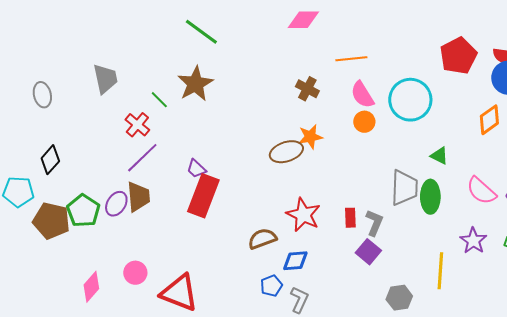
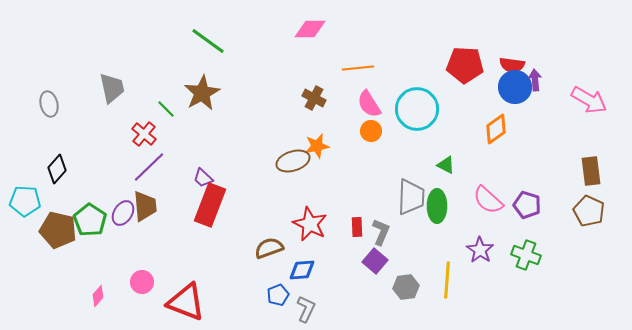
red pentagon: (458, 56) -> (465, 65), turned 30
pink diamond: (91, 287) -> (98, 296), size x0.7
gray hexagon: (399, 298) -> (406, 287), moved

